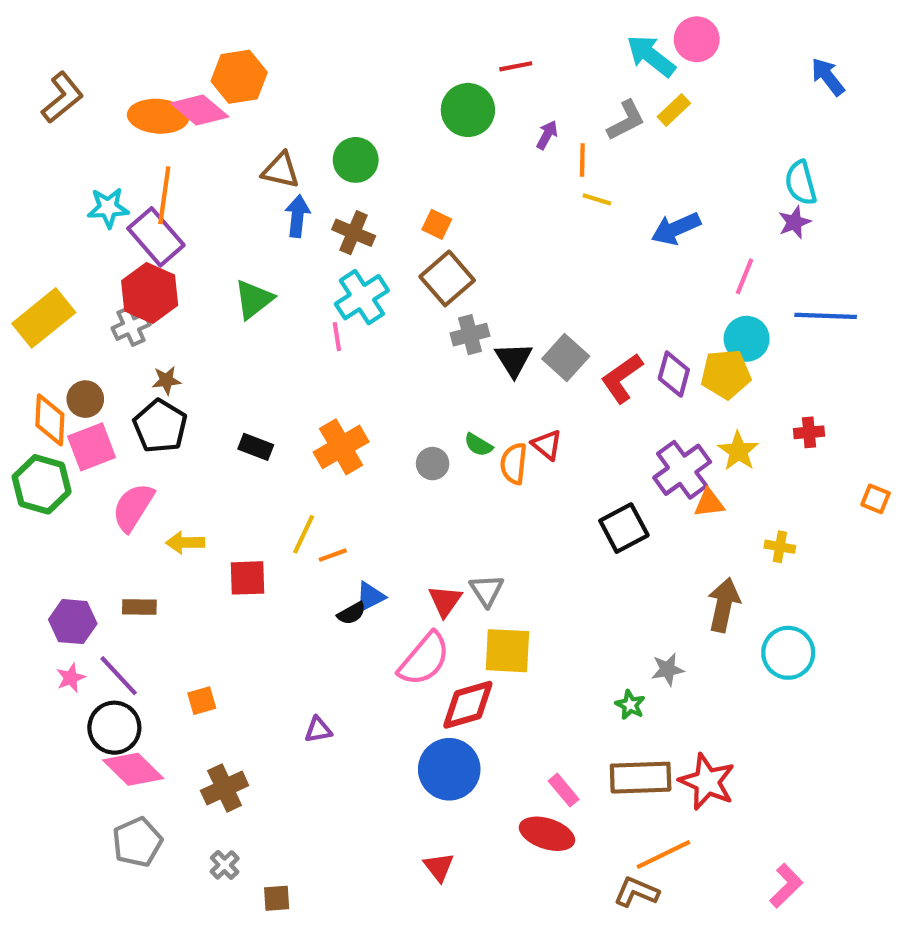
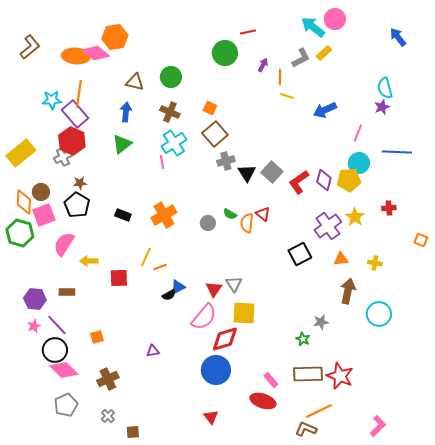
blue arrow: (297, 216) -> (126, 112), moved
orange triangle: (709, 503) -> (341, 259), moved

